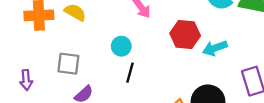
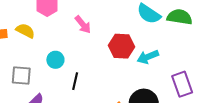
cyan circle: (121, 46) -> (55, 60), moved

